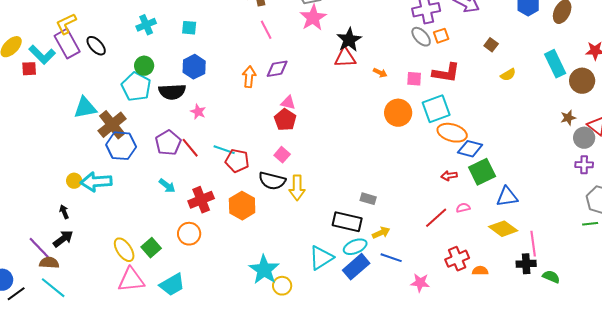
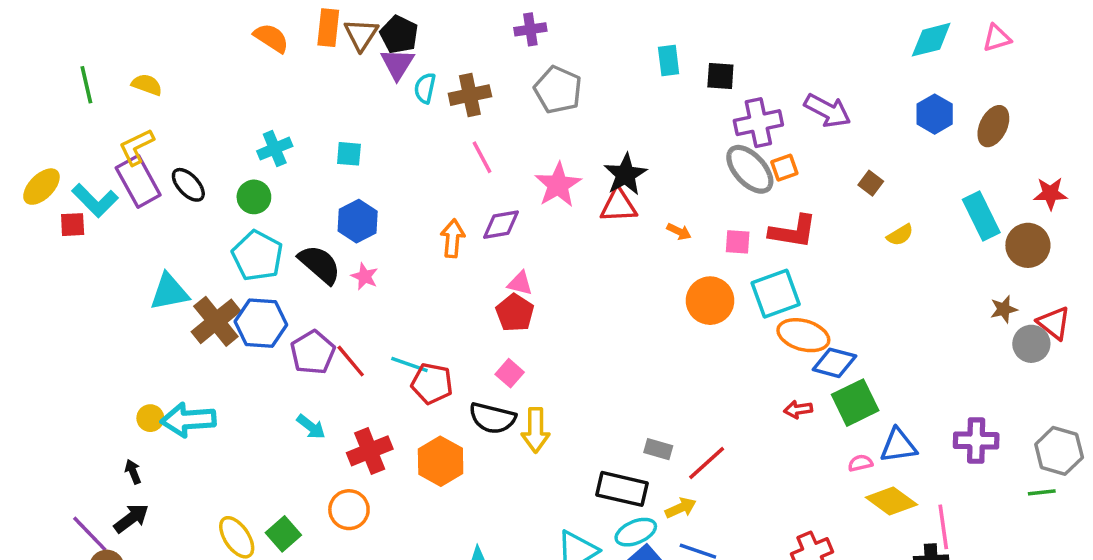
pink star: (313, 18) -> (558, 185), moved
gray ellipse: (421, 37) -> (750, 169), size x1.4
green circle: (144, 66) -> (254, 197), moved
black semicircle: (172, 92) -> (320, 264), turned -136
pink star: (198, 112) -> (365, 276), moved
blue hexagon: (121, 146) -> (261, 323), moved
purple cross: (584, 165) -> (976, 441), moved, size x1.4
pink semicircle: (463, 208) -> (860, 463), moved
red line: (436, 218) -> (707, 463), moved

